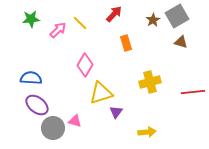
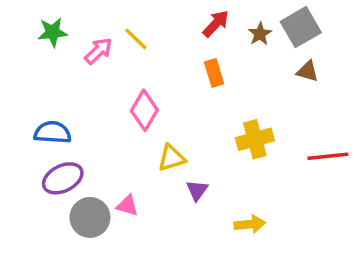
red arrow: (114, 14) -> (216, 24), moved
yellow triangle: (101, 93) -> (172, 158), size x0.7
purple ellipse: (37, 105) -> (63, 178), turned -65

